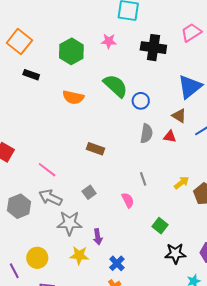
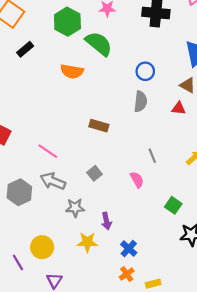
black rectangle: (31, 75) -> (25, 49), turned -56
green semicircle: (115, 86) -> (99, 44), moved
gray semicircle: (146, 133) -> (141, 101), moved
gray star: (70, 223) -> (75, 208), size x0.7

